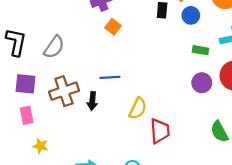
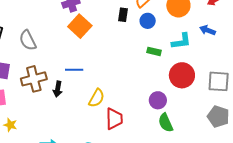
orange square: (113, 27) -> (80, 26), size x1.6
gray semicircle: (54, 47) -> (28, 40), turned 115
purple circle: (202, 83) -> (158, 100), moved

